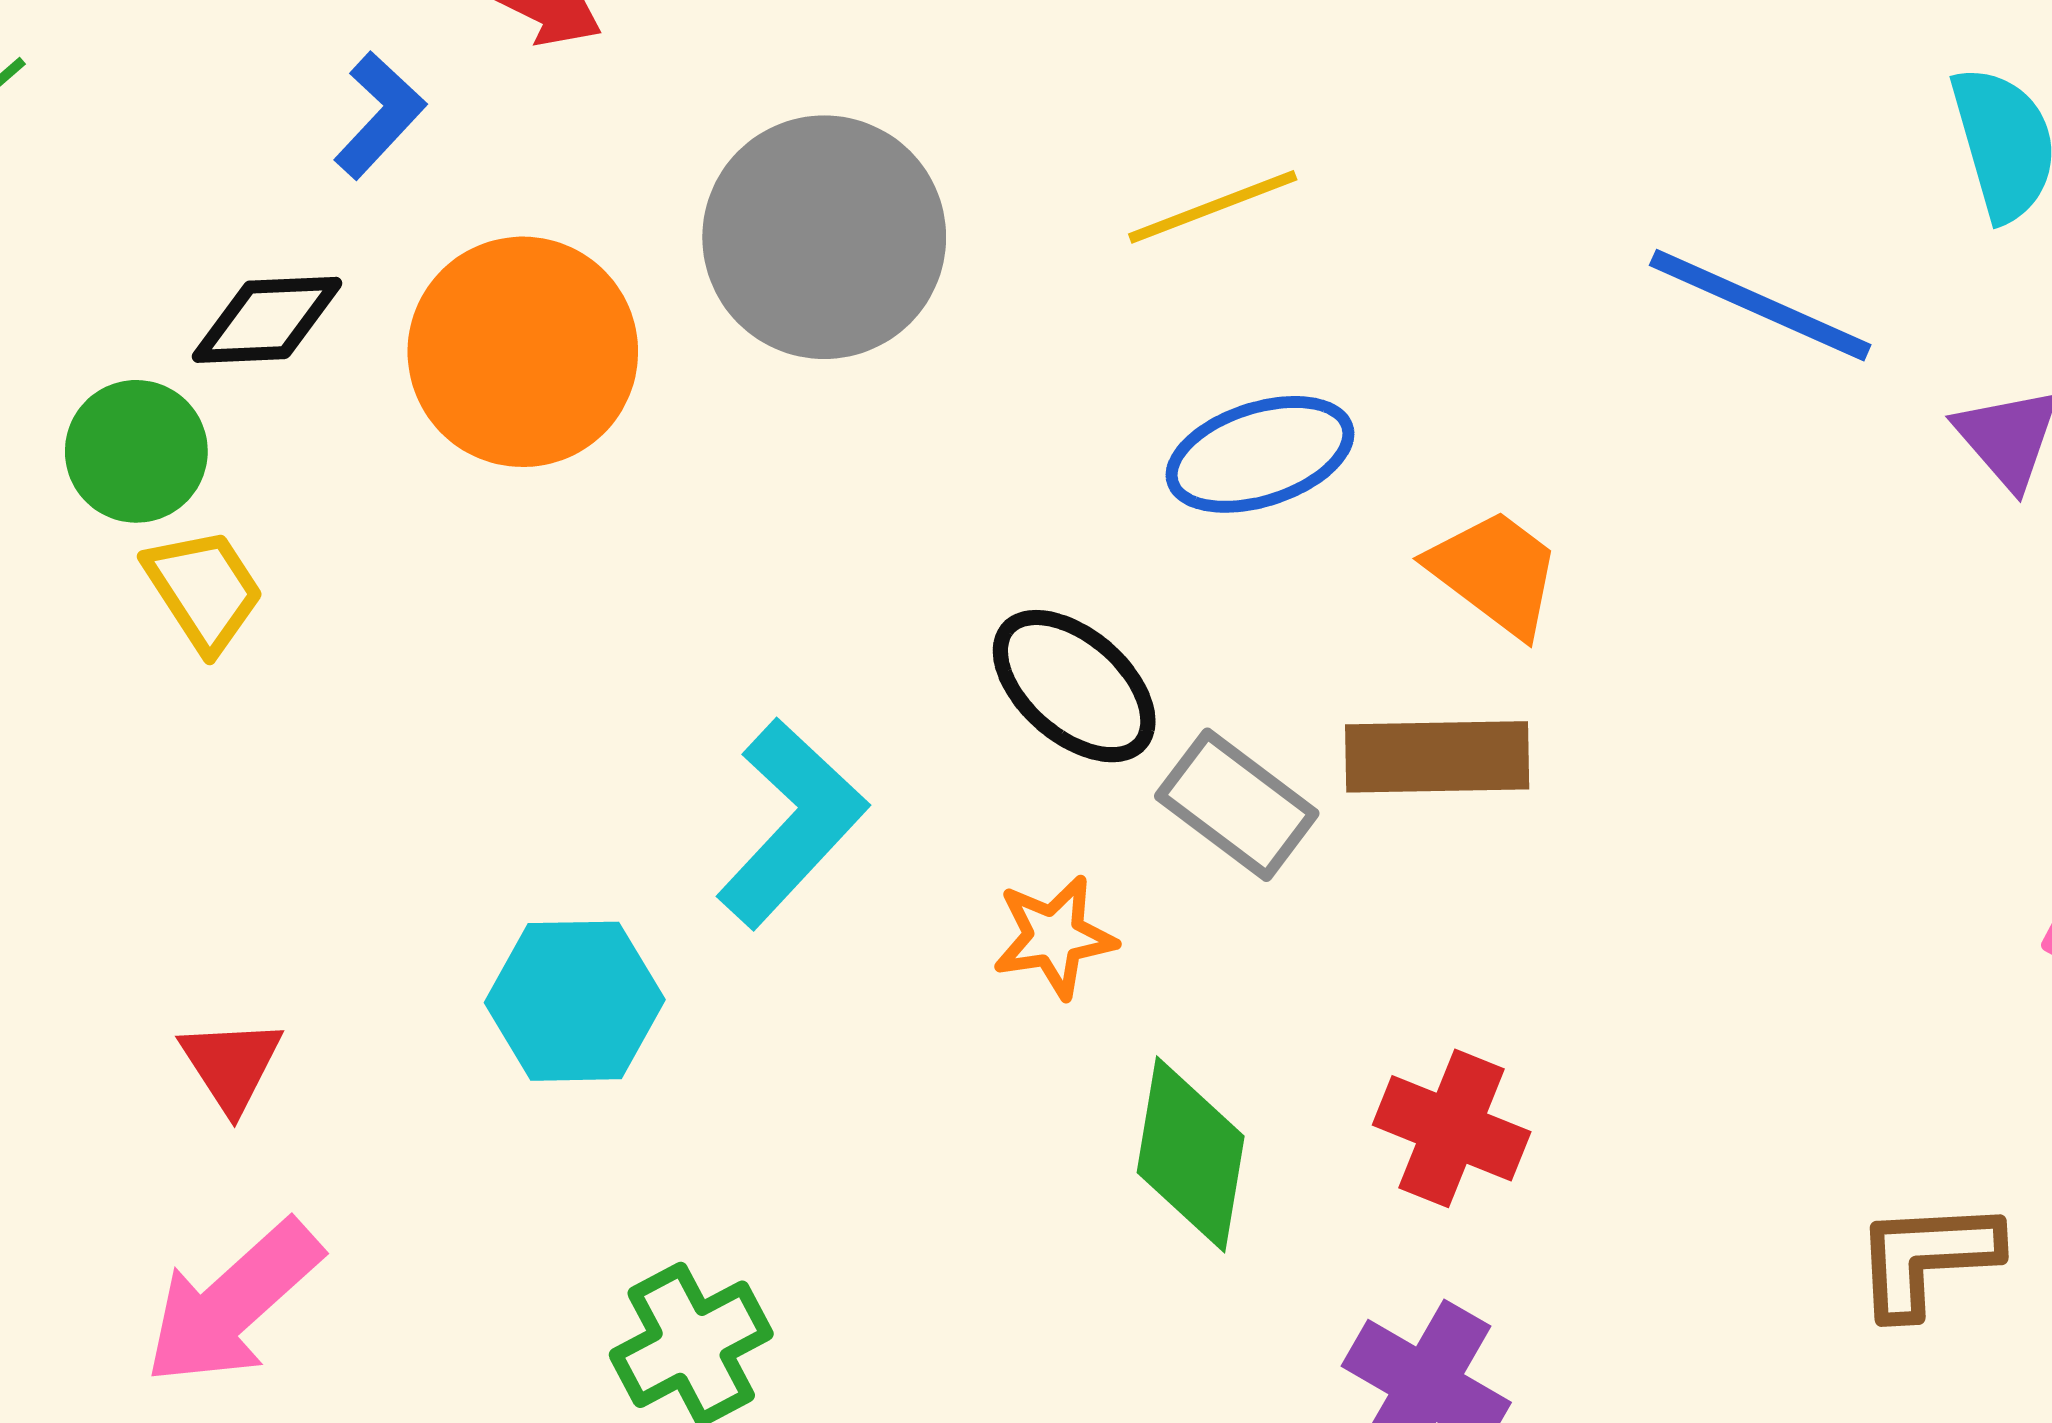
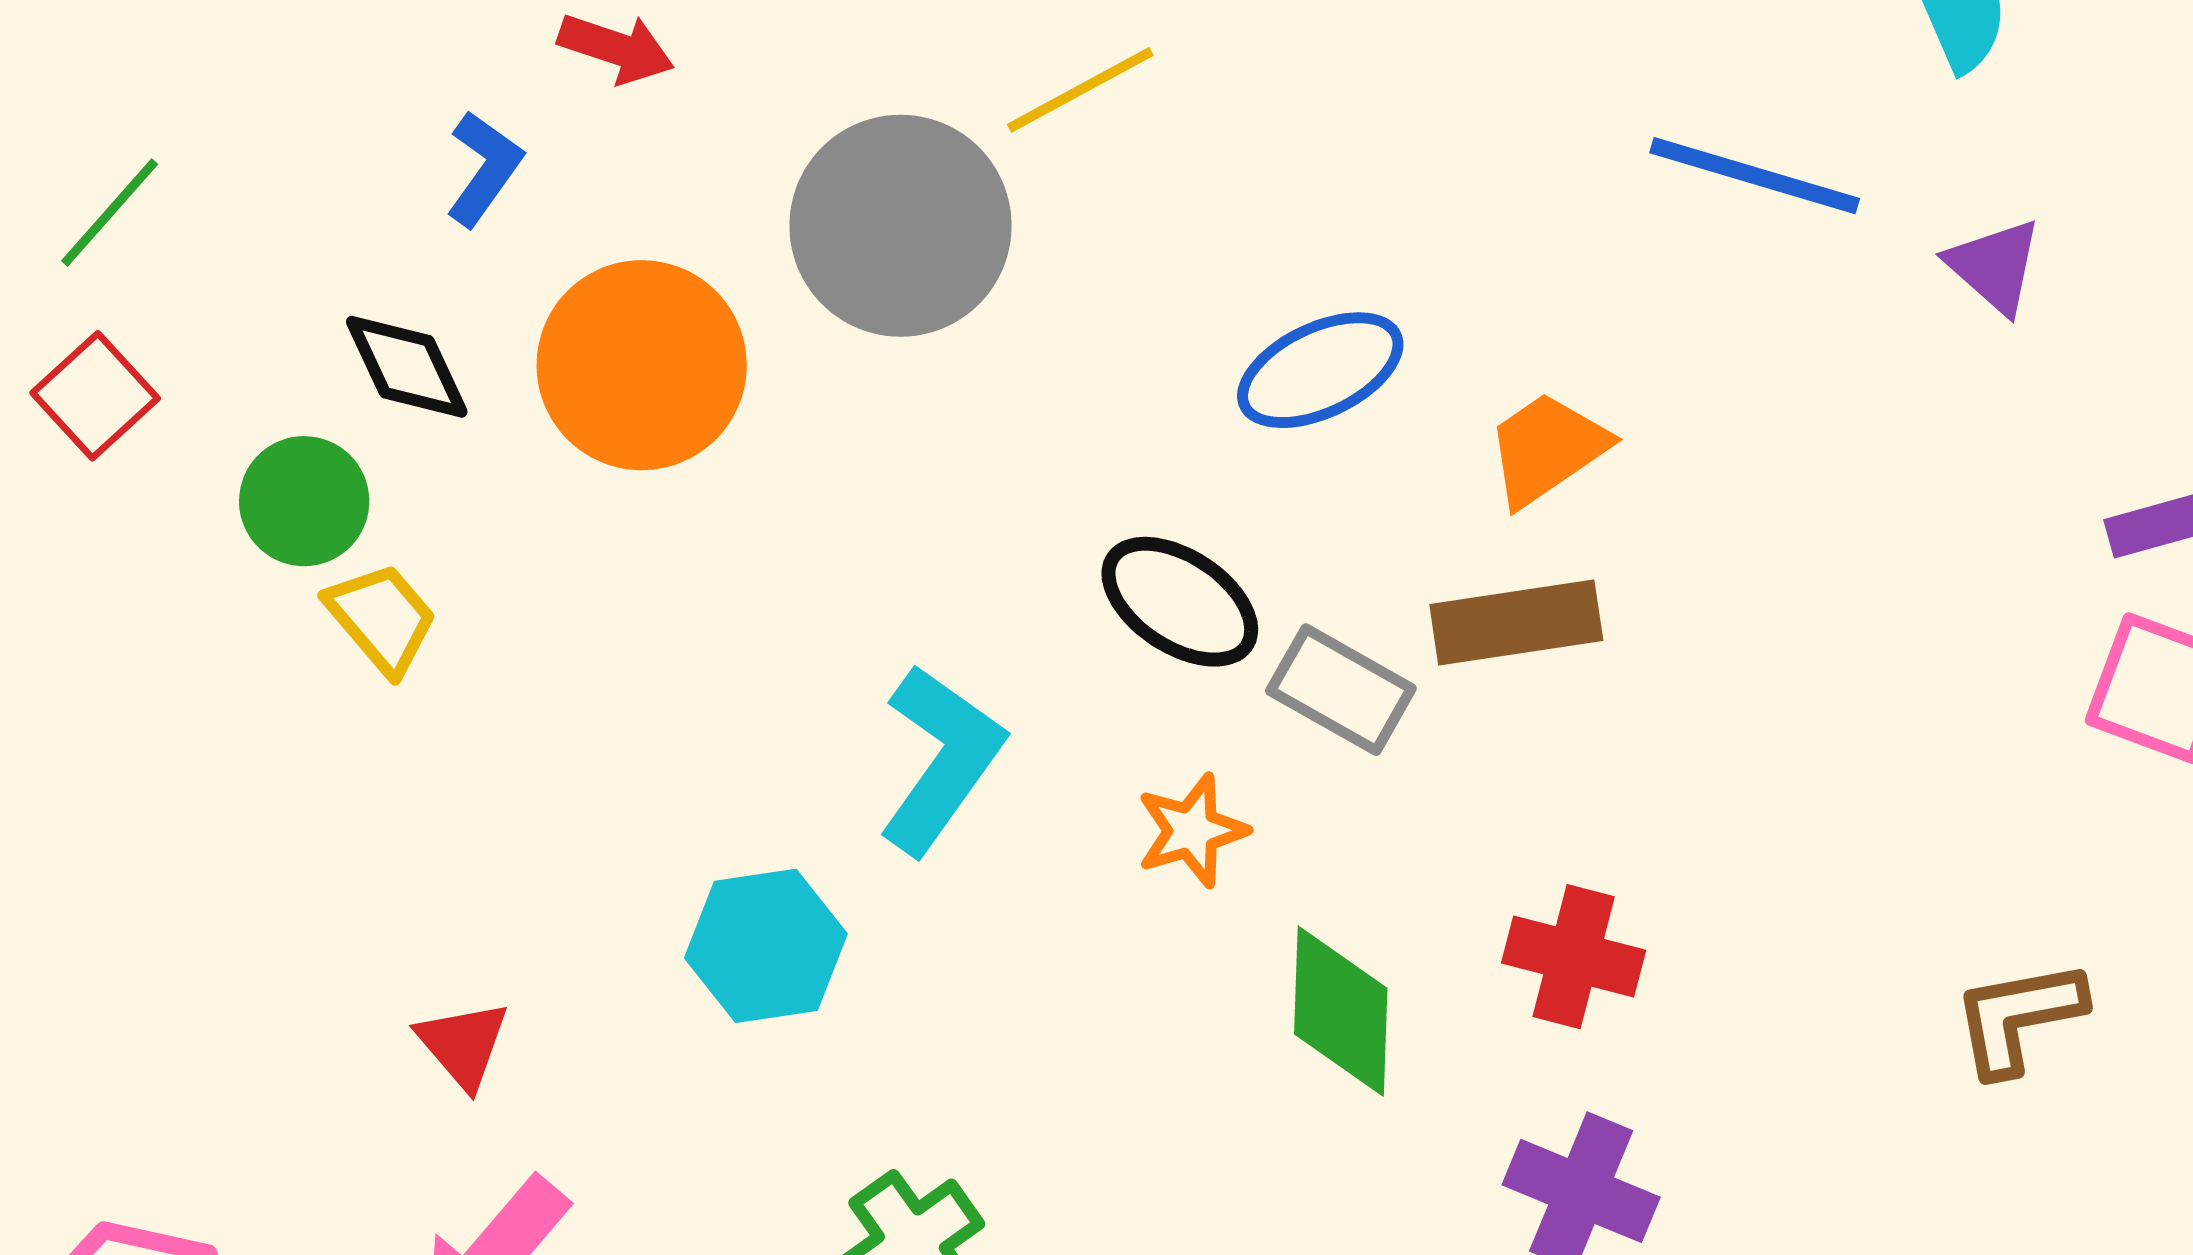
yellow line: (1213, 207) -> (1080, 90), moved
black diamond: (267, 320) -> (407, 367), turned 75
orange trapezoid: (1495, 572) -> (1547, 449), turned -64

